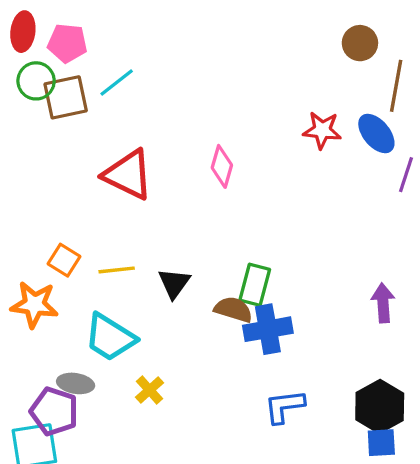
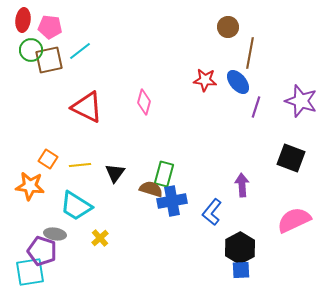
blue L-shape: (284, 406) -> (212, 212), moved, turned -44

